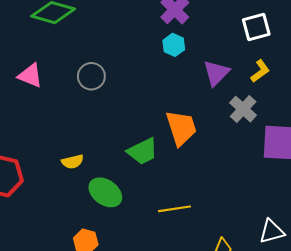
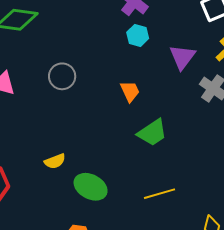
orange trapezoid: (181, 128) -> (130, 91), moved, size x0.6
green trapezoid: (143, 151) -> (152, 133), moved

